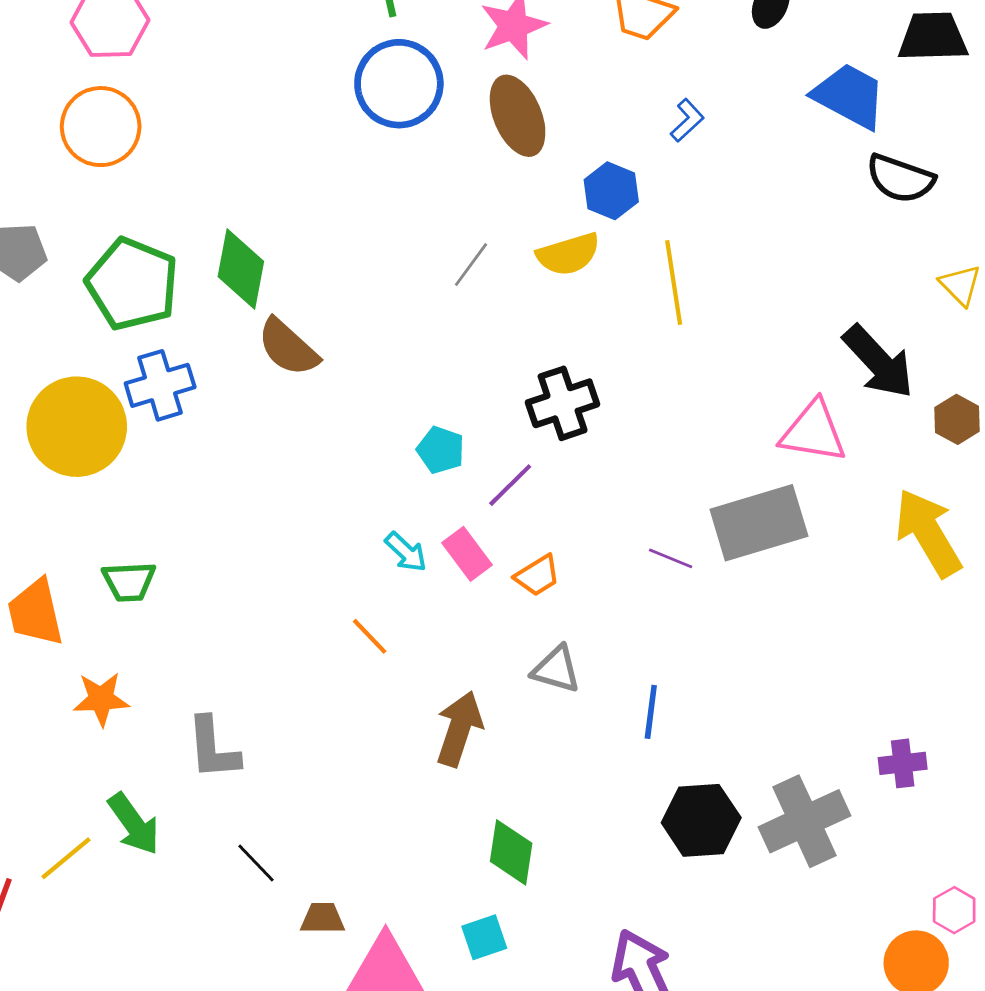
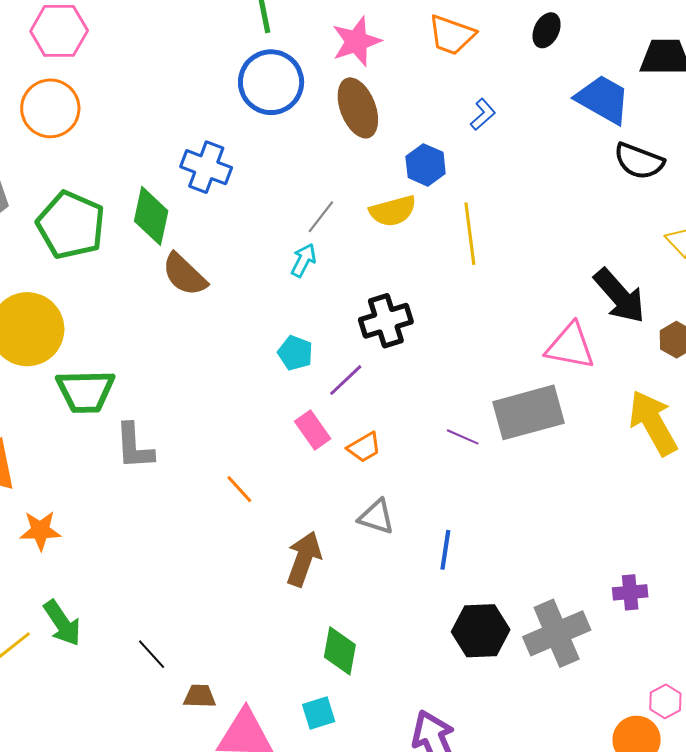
blue cross: (160, 385) -> (206, 167), moved, turned 36
cyan arrow: (406, 552) -> (303, 260), moved, turned -108
green trapezoid: (129, 582) -> (85, 391), moved, size x1.5
gray L-shape: (213, 748) -> (134, 446), moved

